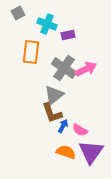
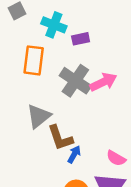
gray triangle: (54, 95) -> (39, 116), moved
pink semicircle: (80, 130) -> (116, 158), moved

